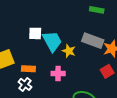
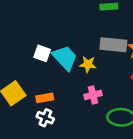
white square: (35, 33) -> (42, 53), turned 32
pink cross: (58, 74) -> (93, 95), moved

